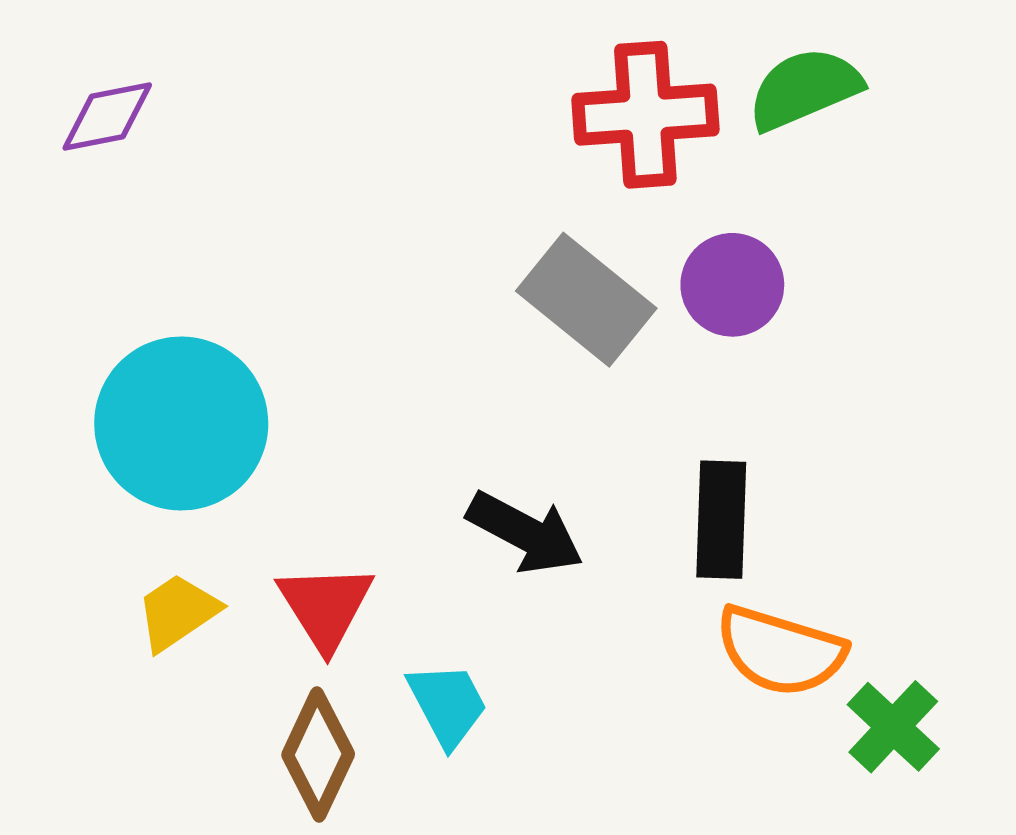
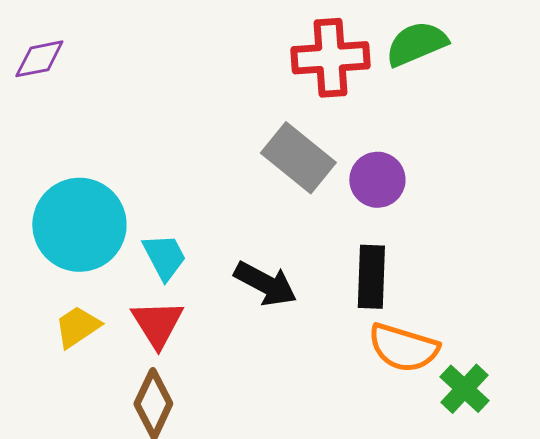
purple circle: (732, 285) -> (377, 180), moved
cyan trapezoid: (448, 705) -> (164, 257), moved

